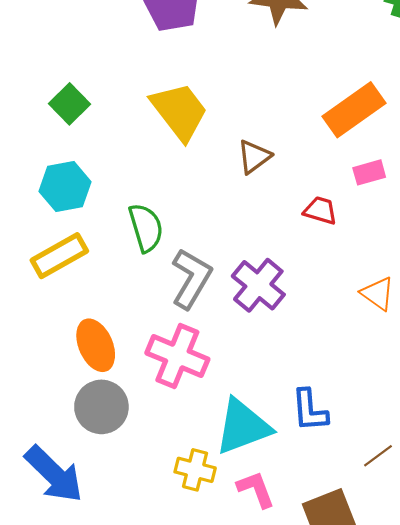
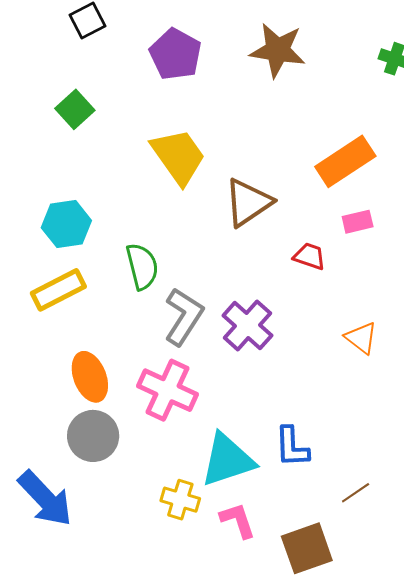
green square: (70, 104) -> (75, 109), moved
brown triangle: (254, 157) -> (248, 202), size x1.5

